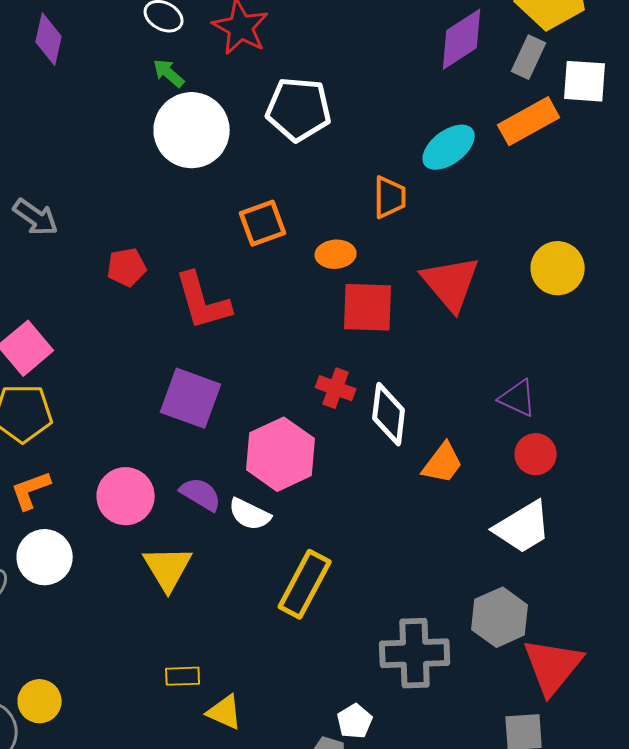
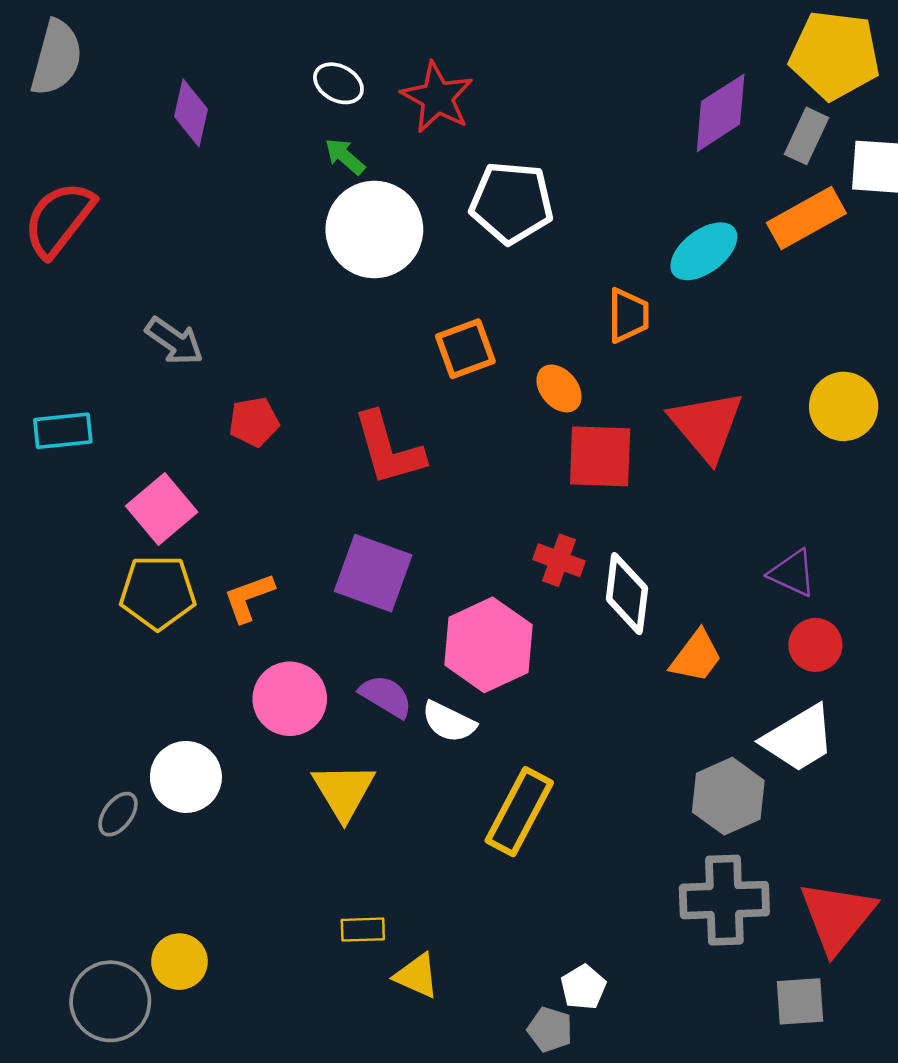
orange ellipse: (336, 254) -> (559, 388), turned 54
red pentagon: (127, 267) -> (254, 422), moved
orange L-shape: (31, 490) -> (249, 597), moved
gray hexagon: (500, 617) -> (728, 796), moved
gray cross: (415, 653) -> (724, 900), moved

